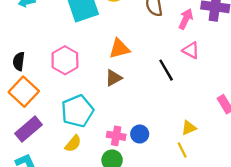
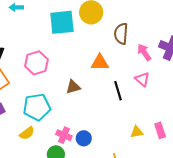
pink arrow: (186, 19) -> (144, 52), turned -72
orange triangle: (119, 49) -> (100, 63), moved
yellow triangle: (189, 128) -> (137, 132), moved

